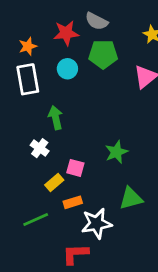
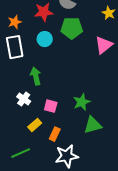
pink square: (75, 168) -> (51, 106), moved
green triangle: (131, 198) -> (93, 125), moved
orange rectangle: (73, 202) -> (55, 134), moved, turned -48

